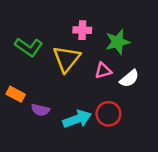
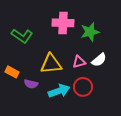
pink cross: (82, 30) -> (63, 23), size x1.5
yellow triangle: (67, 59) -> (51, 64), moved, turned 45
pink triangle: (103, 71) -> (79, 62), moved

